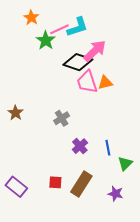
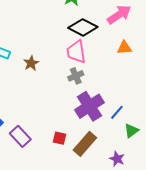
black diamond: (78, 62) -> (83, 27), moved
pink trapezoid: (87, 82) -> (76, 52), moved
purple cross: (80, 146) -> (89, 106), size x1.8
blue line: (108, 148) -> (117, 112), turned 42

